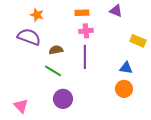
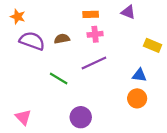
orange star: (37, 15) -> (18, 17), moved
brown semicircle: (56, 50) -> (62, 39), moved
purple line: (85, 57) -> (94, 63), turned 65
purple circle: (63, 99) -> (81, 117), moved

